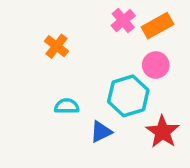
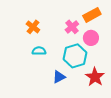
pink cross: (123, 21) -> (72, 27), moved
cyan semicircle: (67, 106) -> (39, 51), moved

